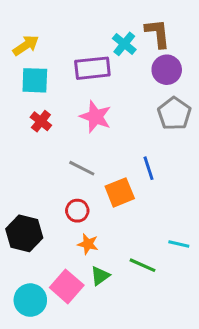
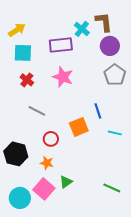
gray line: (82, 168) -> (37, 111), moved
orange star: (88, 244) -> (47, 163), moved
cyan line: (179, 244) -> (115, 133), moved
green line: (142, 265) -> (112, 188), moved

